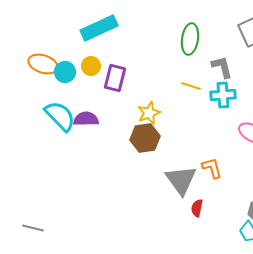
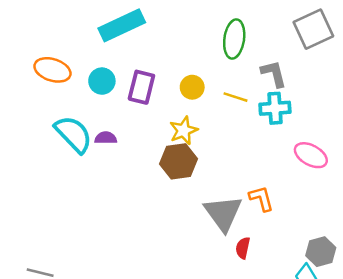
yellow circle: (91, 66) -> (192, 87), moved
cyan circle: (65, 72) -> (102, 81), moved
purple semicircle: (86, 119) -> (106, 138), size x0.7

